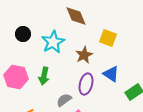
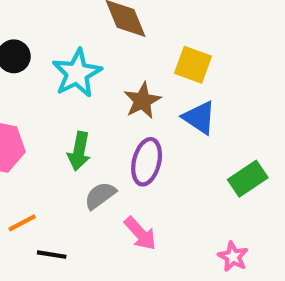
blue triangle: (111, 74) -> (199, 117), moved
green arrow: (44, 76) -> (79, 151), moved

